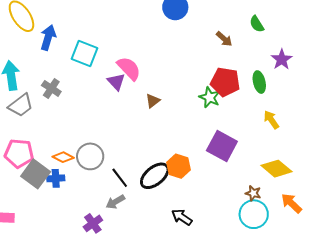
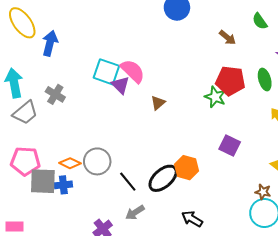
cyan square: (84, 54) -> (106, 72), moved
purple square: (222, 146) -> (230, 146), size x0.7
gray square: (36, 174) -> (43, 181), turned -32
gray arrow: (115, 202) -> (135, 212), moved

